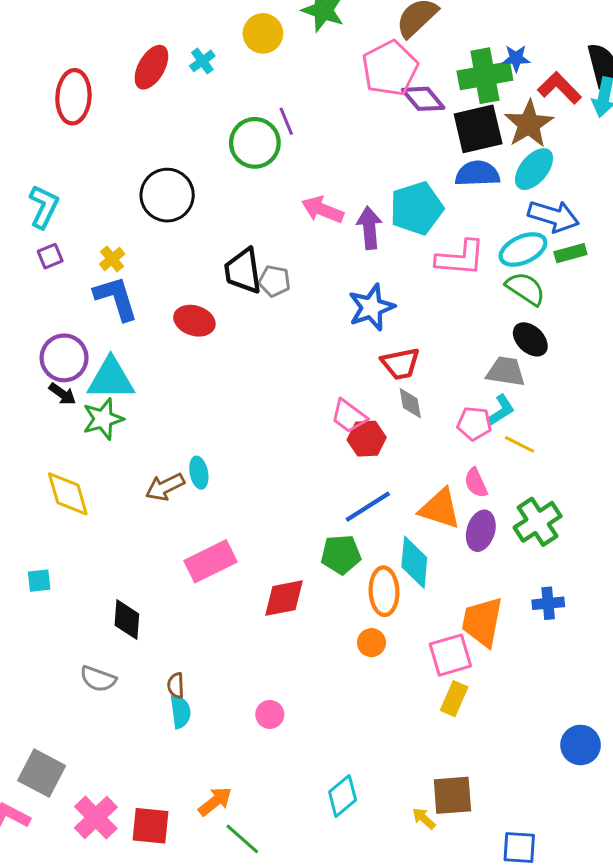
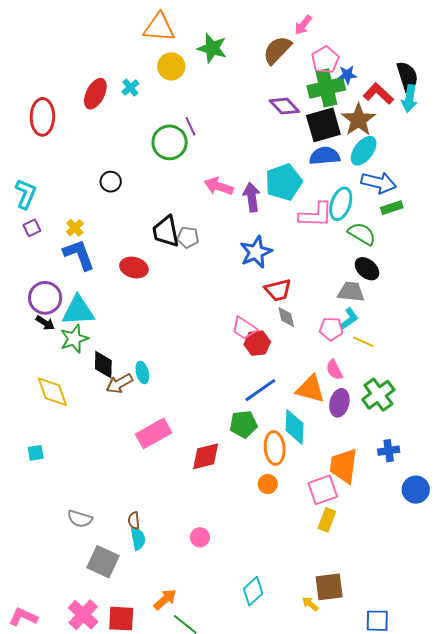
pink pentagon: (390, 68) -> (325, 60), moved, size x0.7
black circle: (167, 195) -> (111, 182), size x0.6
cyan ellipse: (523, 249) -> (341, 204), moved, turned -44
black diamond: (127, 620) -> (103, 365), moved
blue circle: (581, 745) -> (416, 490), moved
gray square: (42, 773) -> (103, 562), moved

